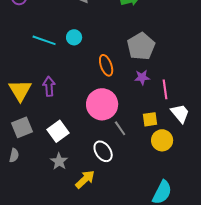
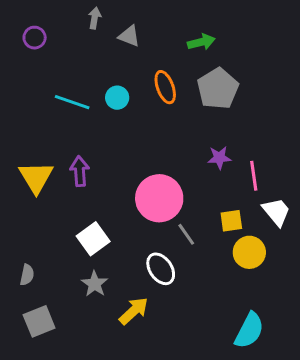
gray pentagon: (141, 46) -> (218, 89), moved
orange ellipse: (106, 65) -> (165, 87), moved
gray square: (22, 127) -> (39, 321), moved

